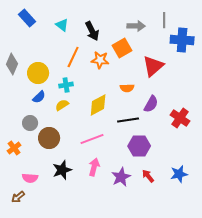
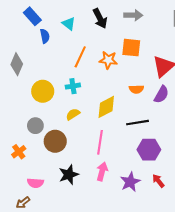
gray arrow: (136, 26) -> (133, 15), moved
black arrow: (92, 31) -> (100, 18), moved
orange square: (122, 48) -> (131, 48), turned 36
yellow circle: (38, 73) -> (43, 91), moved
blue semicircle: (39, 97) -> (45, 36), moved, turned -56
purple semicircle: (151, 104) -> (161, 94), moved
yellow semicircle: (62, 105) -> (73, 114), moved
pink line: (92, 139) -> (100, 142), turned -60

